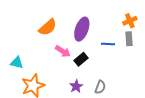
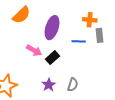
orange cross: (130, 21) -> (90, 20), moved, turned 32
orange semicircle: (48, 27) -> (21, 15), moved

